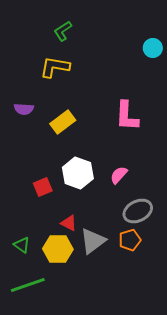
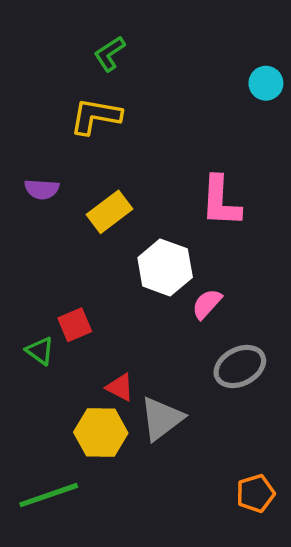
white hexagon: (78, 173) -> (165, 267), moved
orange pentagon: (130, 240) -> (255, 493), moved
green triangle: (22, 245) -> (40, 351), moved

